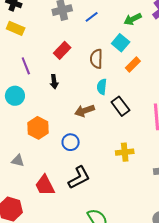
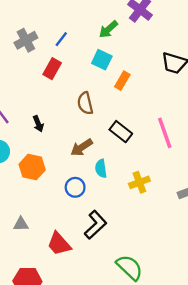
red rectangle: (62, 50) -> (52, 69), moved
brown semicircle: (96, 59) -> (85, 103), moved
cyan semicircle: (102, 87) -> (101, 169), moved
orange hexagon: (38, 128) -> (32, 167), moved

